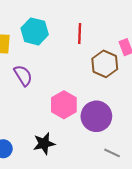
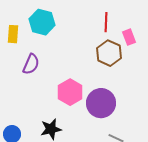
red line: (80, 34) -> (106, 22), moved
purple semicircle: (23, 75) -> (31, 64), turned 55

